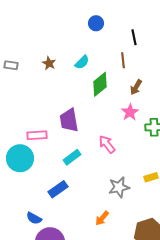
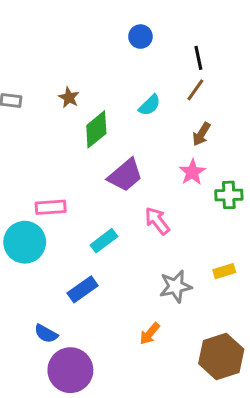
brown line: (123, 60) -> (195, 90), moved, turned 42
cyan semicircle: (82, 62) -> (150, 105), moved
green diamond: (100, 84) -> (96, 129), moved
purple trapezoid: (69, 120) -> (125, 175), moved, turned -120

